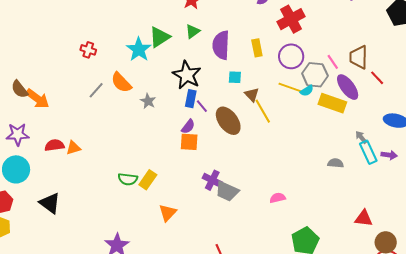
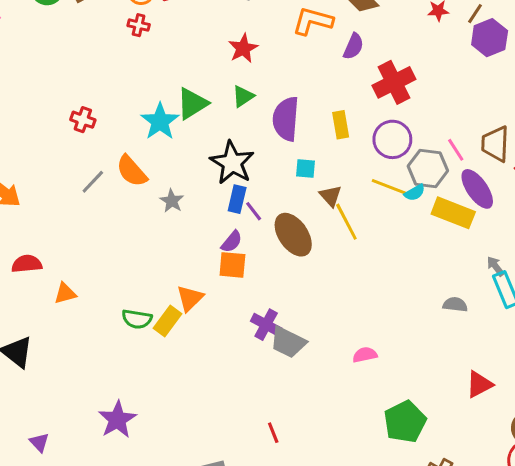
orange triangle: (73, 148) -> (65, 293), moved
orange triangle: (168, 213) -> (190, 298), moved
red triangle: (364, 218) -> (479, 384), moved, turned -36

